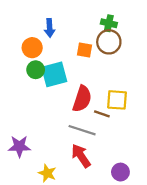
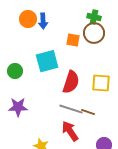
orange circle: (32, 48) -> (28, 19), moved
green circle: (36, 70) -> (15, 71), moved
brown line: (102, 114) -> (88, 112), moved
purple star: (19, 146) -> (18, 107), moved

